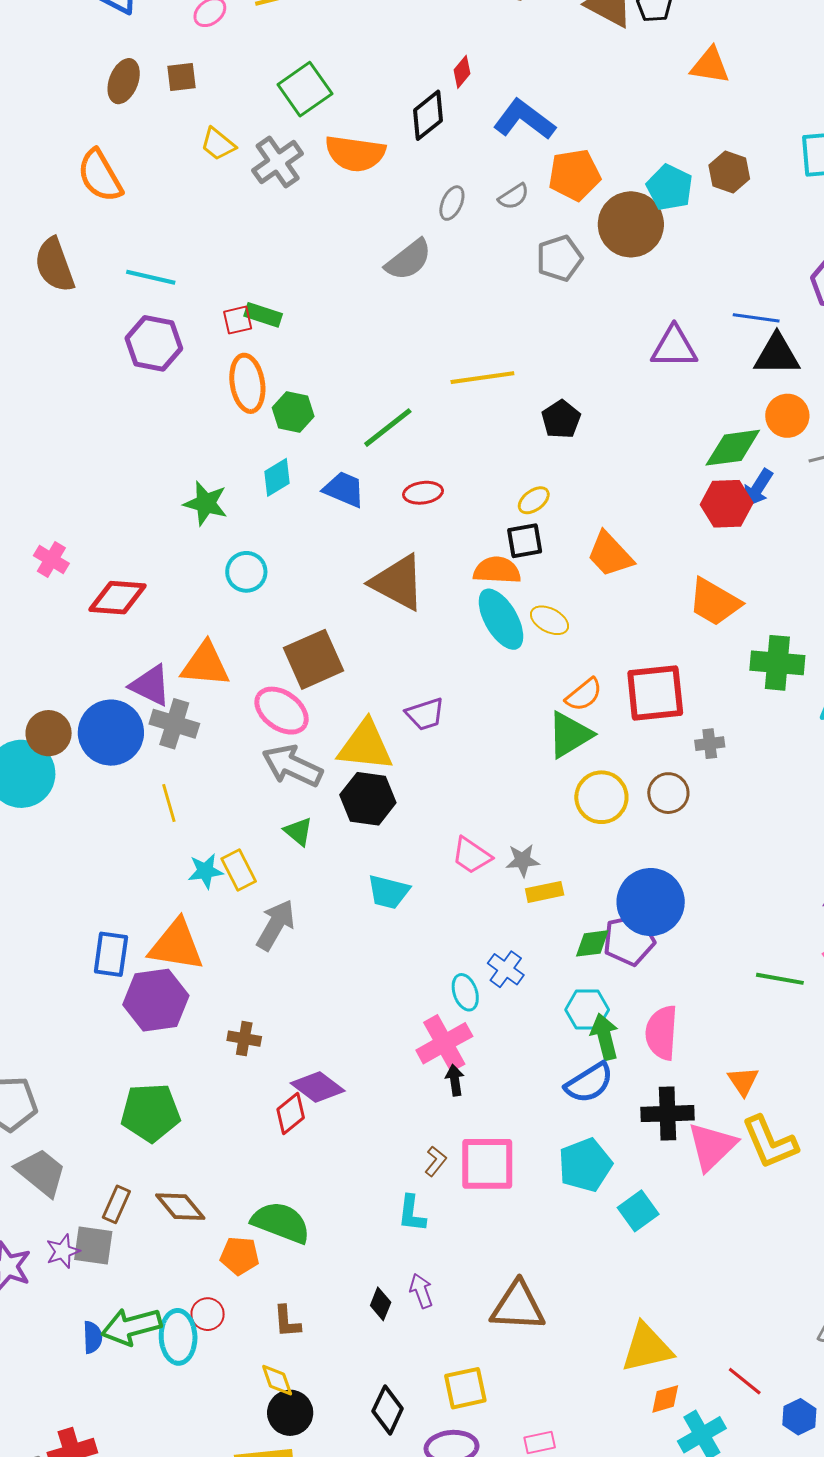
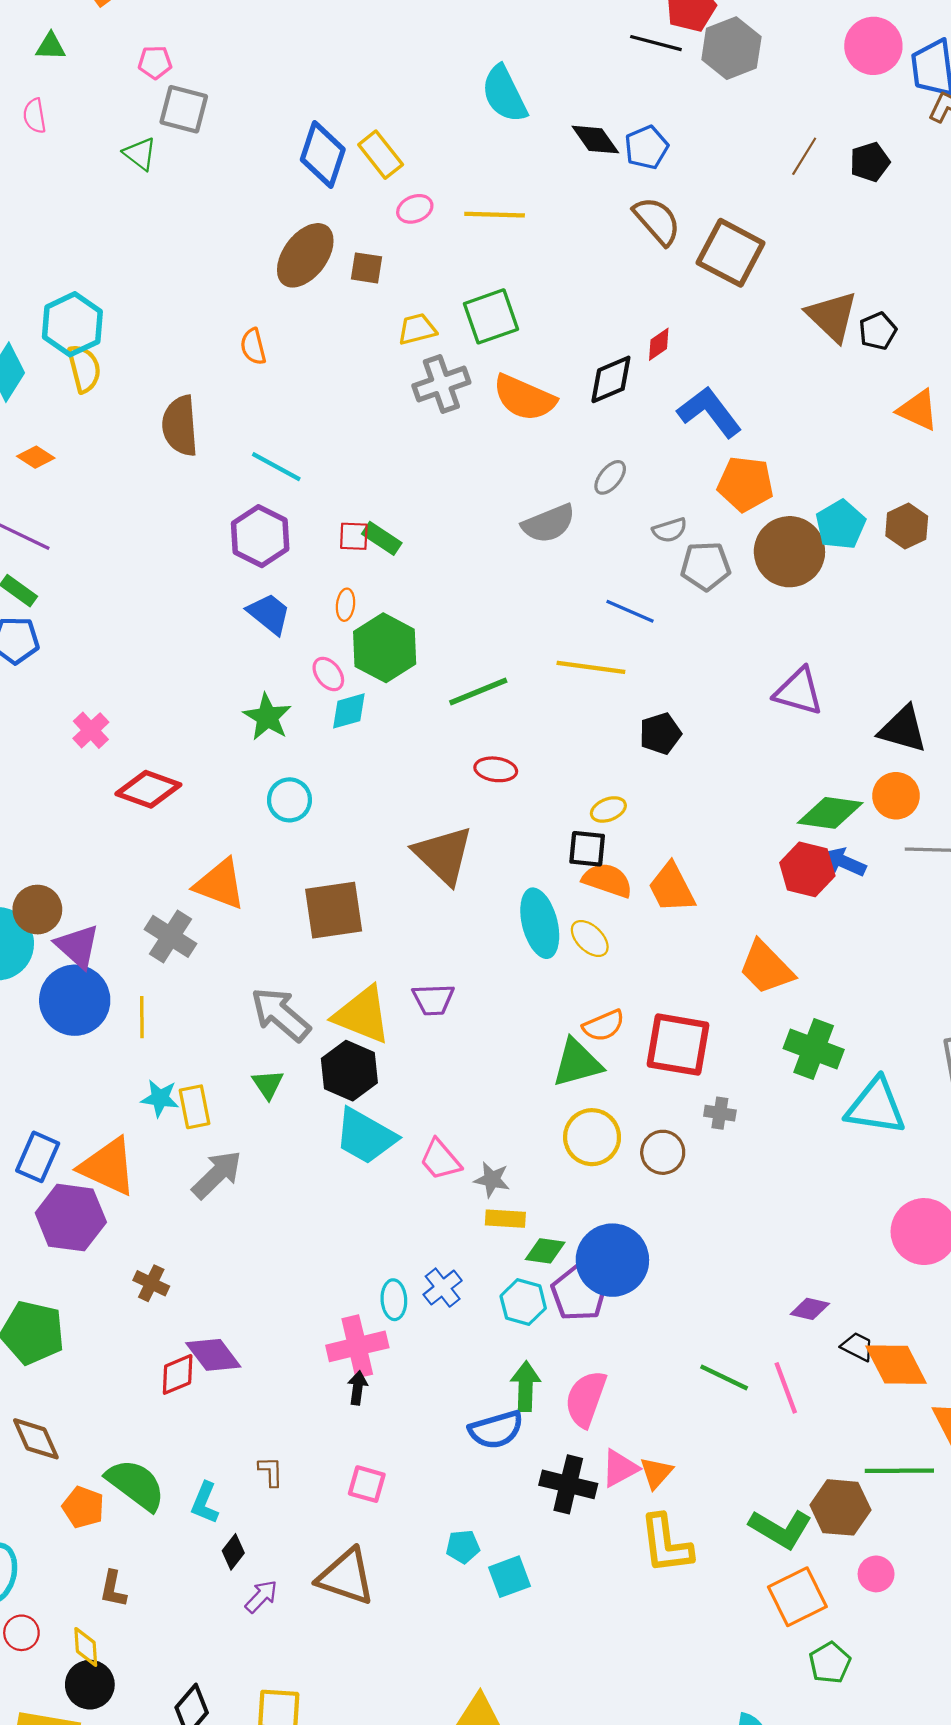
brown ellipse: (124, 81) -> (305, 255), size x1.4
yellow trapezoid: (218, 144) -> (417, 329), moved, turned 111
orange semicircle: (100, 176) -> (253, 347), size x0.6
gray semicircle: (514, 196) -> (670, 530), moved
blue line: (756, 318) -> (630, 611), moved
orange ellipse: (247, 383) -> (345, 605), size x0.5
green hexagon: (293, 412) -> (385, 648), size x1.5
blue arrow: (758, 488) -> (844, 862), turned 66
blue trapezoid: (344, 489) -> (269, 614), moved
orange semicircle: (497, 570) -> (607, 880), moved
purple triangle: (150, 685) -> (77, 946), moved
pink ellipse: (282, 711) -> (328, 674), moved, size x0.6
blue circle: (111, 733) -> (75, 1000), moved
cyan trapezoid: (388, 892) -> (365, 1136), moved, size x1.4
purple pentagon: (629, 940) -> (579, 1293), turned 30
green diamond: (592, 943) -> (545, 1251), moved
cyan hexagon: (587, 1010) -> (523, 1302), moved
pink triangle: (712, 1146) -> (620, 1468), moved, size x0.7
brown L-shape: (436, 1161) -> (271, 1472), moved, turned -56
pink square: (487, 1164) -> (367, 1484), size x0.6
cyan pentagon: (585, 1165) -> (463, 1547), moved, size x0.6
cyan L-shape: (412, 1213) -> (205, 1503), moved
purple arrow: (421, 1291) -> (261, 1596), turned 48
black diamond: (381, 1304) -> (233, 1552), moved
brown triangle: (518, 1306) -> (346, 1577), moved
red circle: (208, 1314) -> (21, 1633), moved

